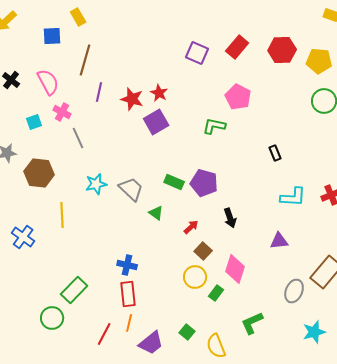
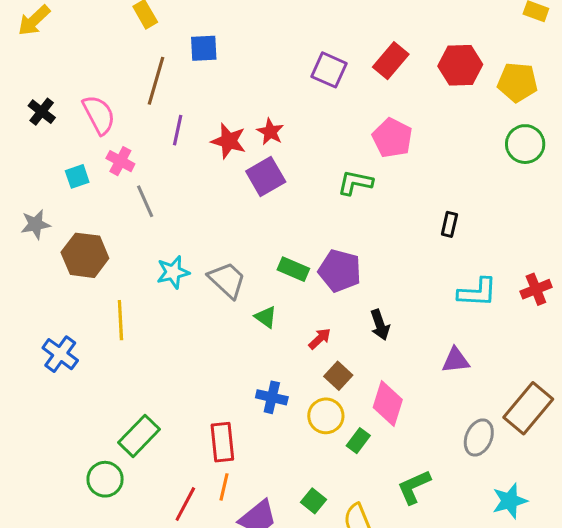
blue square: (52, 36) -> (204, 48), moved
black rectangle: (275, 153) -> (449, 224), turned 35
blue cross: (127, 265) -> (272, 397), moved

